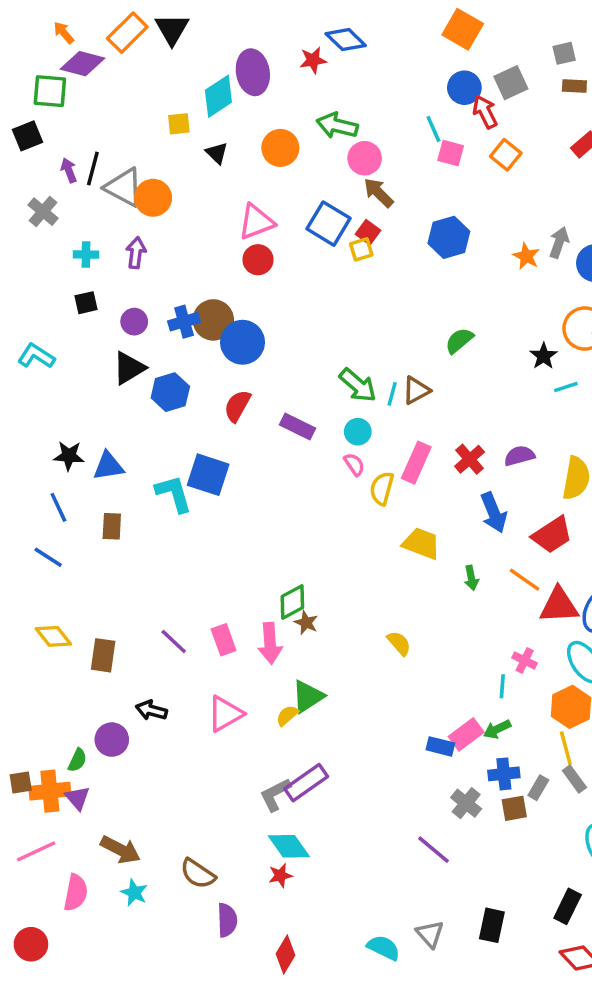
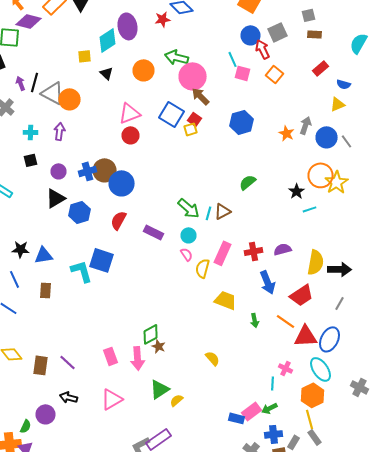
pink circle: (365, 158) -> (192, 76), size x1.4
red cross: (470, 459) -> (254, 251), turned 30
purple line: (174, 642) -> (68, 362), moved
yellow semicircle: (287, 715) -> (176, 400), moved

